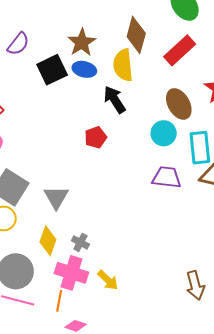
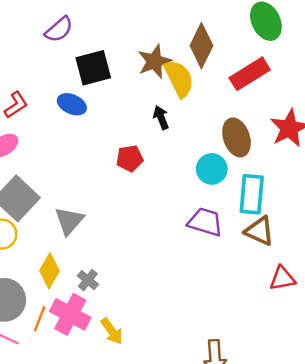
brown star: (82, 42) -> (154, 61), moved
yellow semicircle: (123, 65) -> (179, 78), turned 148
blue ellipse: (84, 69) -> (72, 104), moved
black arrow: (115, 100) -> (161, 118), size x0.7
orange line: (59, 301) -> (40, 319), moved

